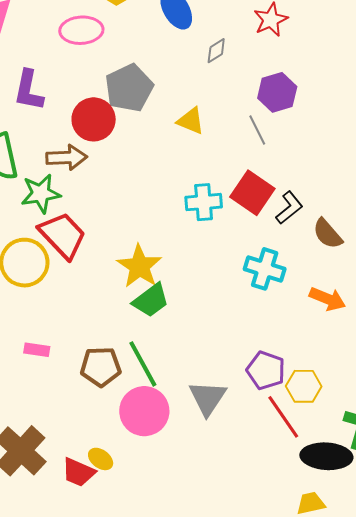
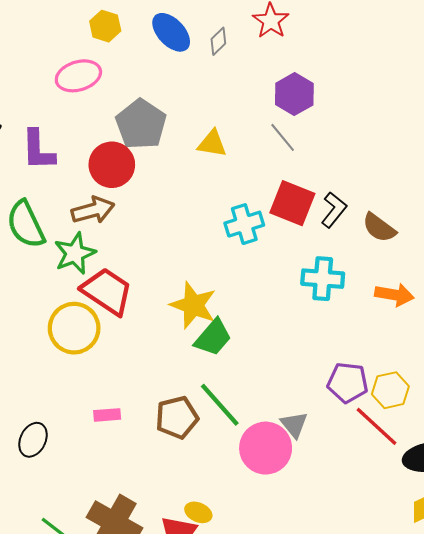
gray diamond: (216, 51) -> (218, 41), moved
gray triangle: (208, 398) -> (294, 425), size x0.7
pink circle: (144, 411) -> (266, 448), moved

